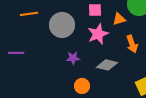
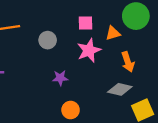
gray circle: (62, 25) -> (48, 40), size x0.6
gray diamond: (107, 65) -> (120, 89), moved

